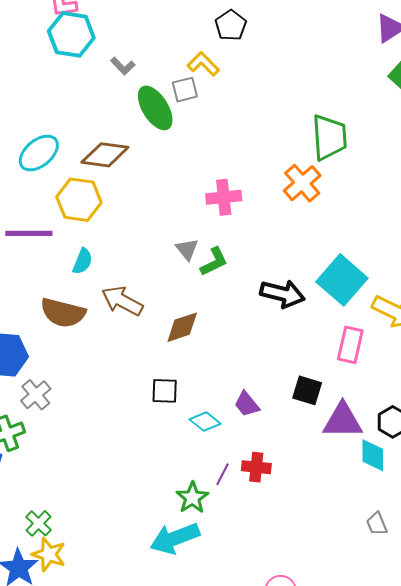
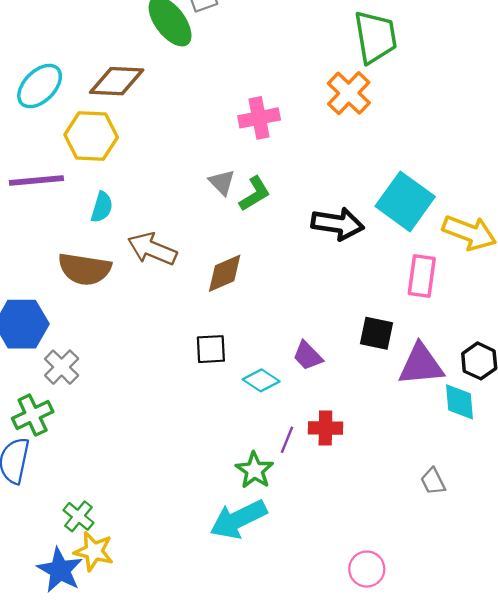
gray trapezoid: (377, 524) -> (433, 481), moved

